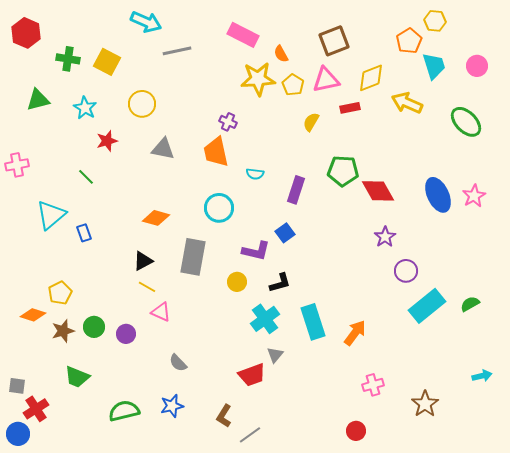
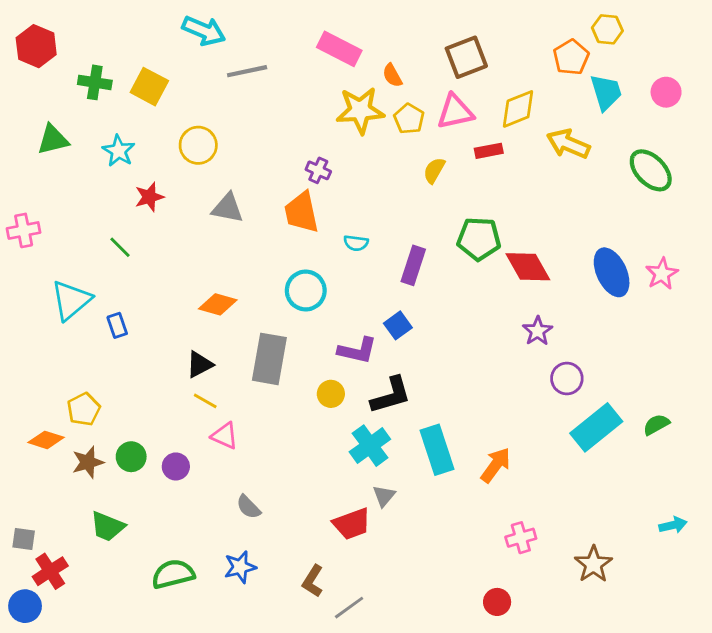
black L-shape: (280, 283) -> (391, 395), size x1.4

